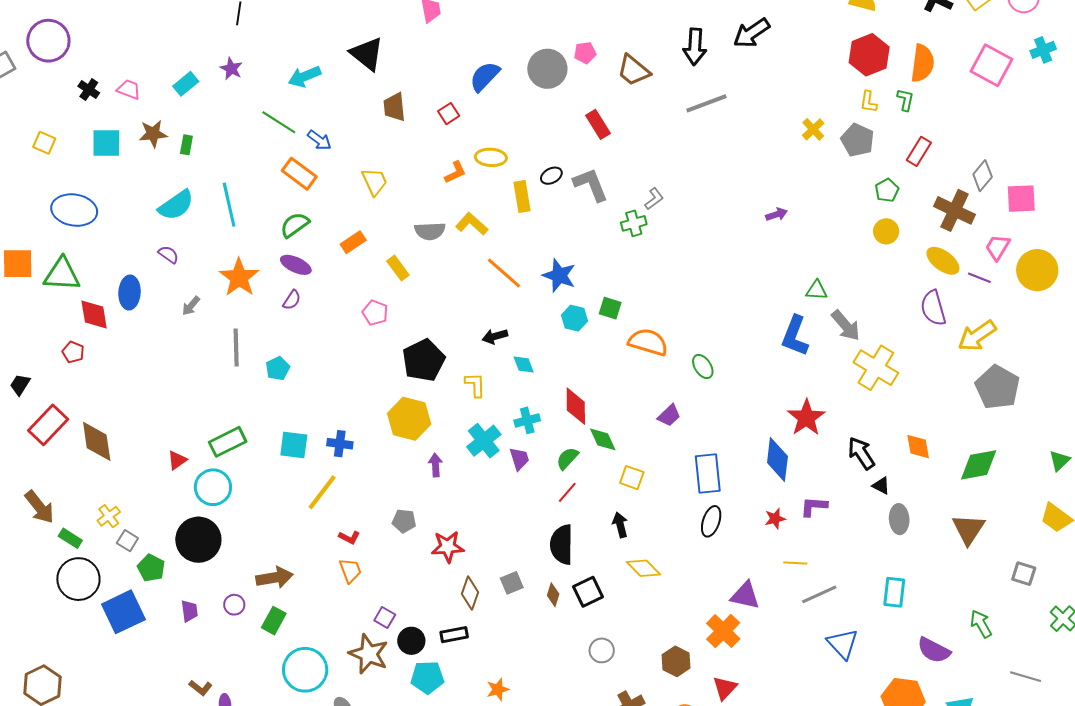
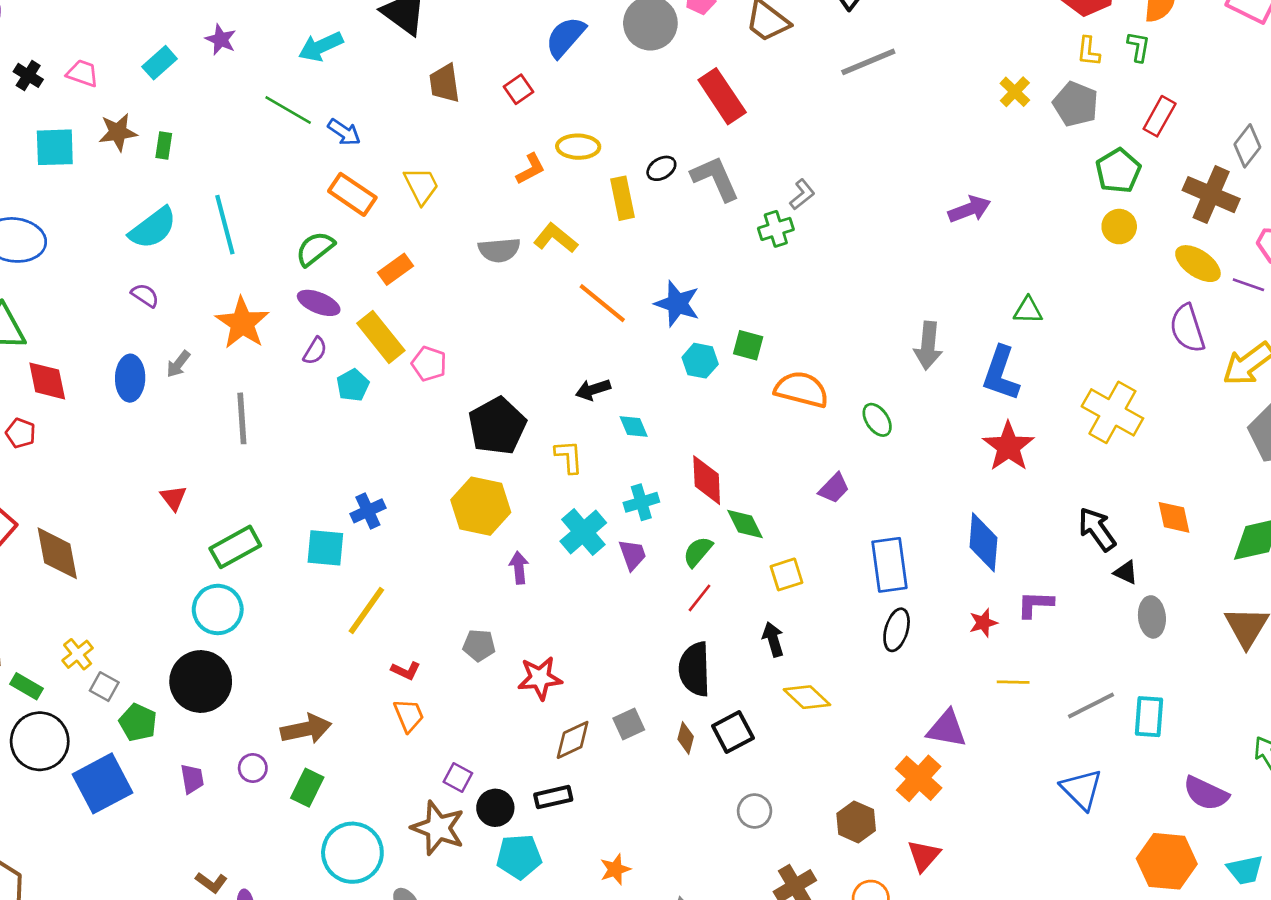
red rectangle: (598, 124) -> (722, 96), size x1.4
orange rectangle: (299, 174) -> (352, 194), moved
green pentagon: (887, 190) -> (1118, 171), size x1.4
purple arrow: (777, 214) -> (969, 209), size x1.4
yellow rectangle: (398, 268) -> (381, 337), moved, size x1.5
blue ellipse: (130, 292) -> (130, 378), moved
gray arrow: (846, 326) -> (928, 346), moved, turned 48
cyan pentagon: (278, 368) -> (353, 385), moved
red star: (806, 418) -> (1008, 447), moved
blue cross: (340, 444) -> (368, 511), moved, turned -30
red triangle: (177, 460) -> (173, 498), moved, turned -30
yellow square: (632, 478) -> (787, 574), turned -35
brown diamond: (470, 593) -> (573, 740), turned 48
gray line: (819, 594) -> (1091, 706), moved

